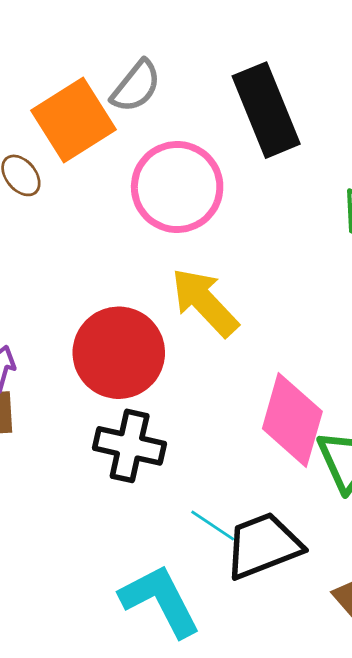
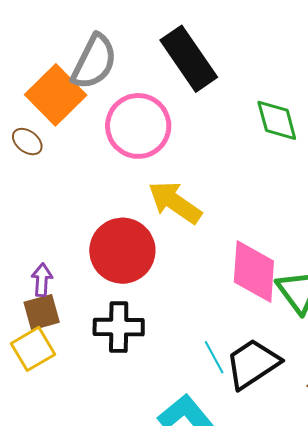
gray semicircle: (136, 86) -> (94, 62), size x1.4
black cross: (130, 446) -> (119, 327), moved
cyan line: (213, 526) -> (214, 357), turned 40

